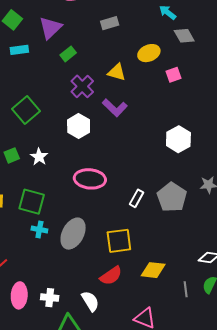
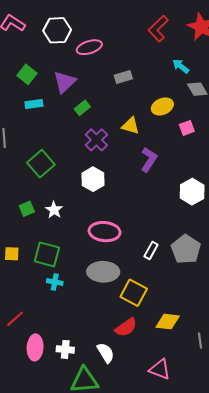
purple L-shape: (115, 108) -> (149, 159), moved, turned -100
gray ellipse: (73, 234) -> (103, 272), moved, turned 64
yellow square: (119, 241) -> (134, 293), turned 36

